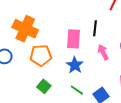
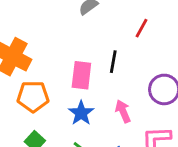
pink arrow: (103, 52) -> (123, 111), moved

